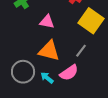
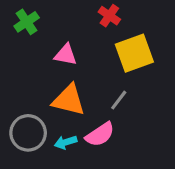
yellow square: (91, 21) -> (134, 53), turned 35
cyan arrow: (47, 78) -> (66, 142), turned -56

